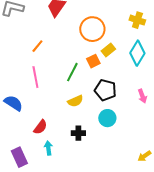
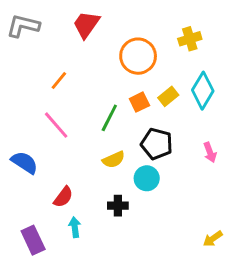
yellow cross: (137, 20) -> (190, 39), moved, turned -35
yellow rectangle: (108, 50) -> (168, 96), moved
pink line: (35, 77) -> (56, 125), turned -30
cyan circle: (107, 118) -> (147, 178), moved

